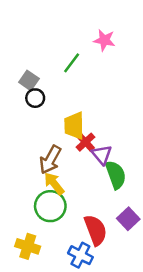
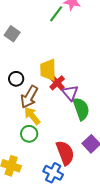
green line: (72, 63) -> (56, 14), moved
black circle: (35, 98) -> (16, 79), moved
green circle: (50, 206) -> (29, 134), size x0.7

